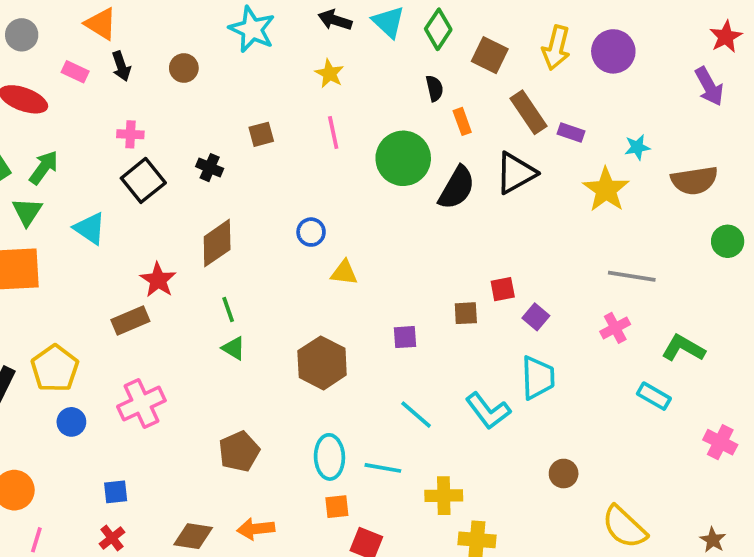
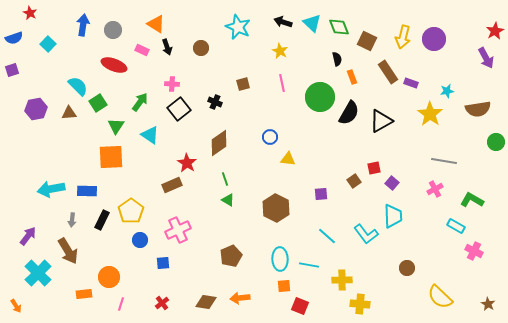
green diamond: (438, 29) -> (339, 27), turned -55
green arrow: (44, 168) -> (140, 102), moved
black triangle: (516, 173) -> (381, 121), moved
brown square: (466, 313) -> (354, 181), turned -32
pink cross: (720, 442) -> (474, 251), moved
blue square: (116, 492) -> (163, 263), moved

